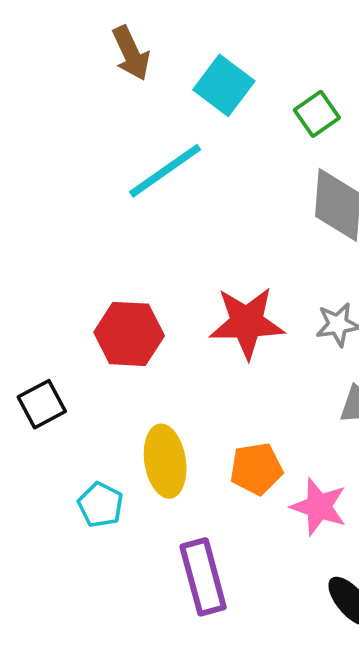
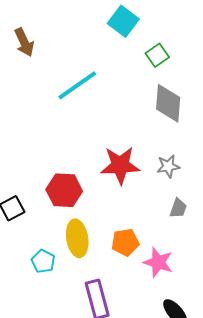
brown arrow: (131, 53) -> (24, 42), moved
cyan square: (224, 85) -> (123, 21), moved
red hexagon: (129, 334) -> (64, 190), moved

